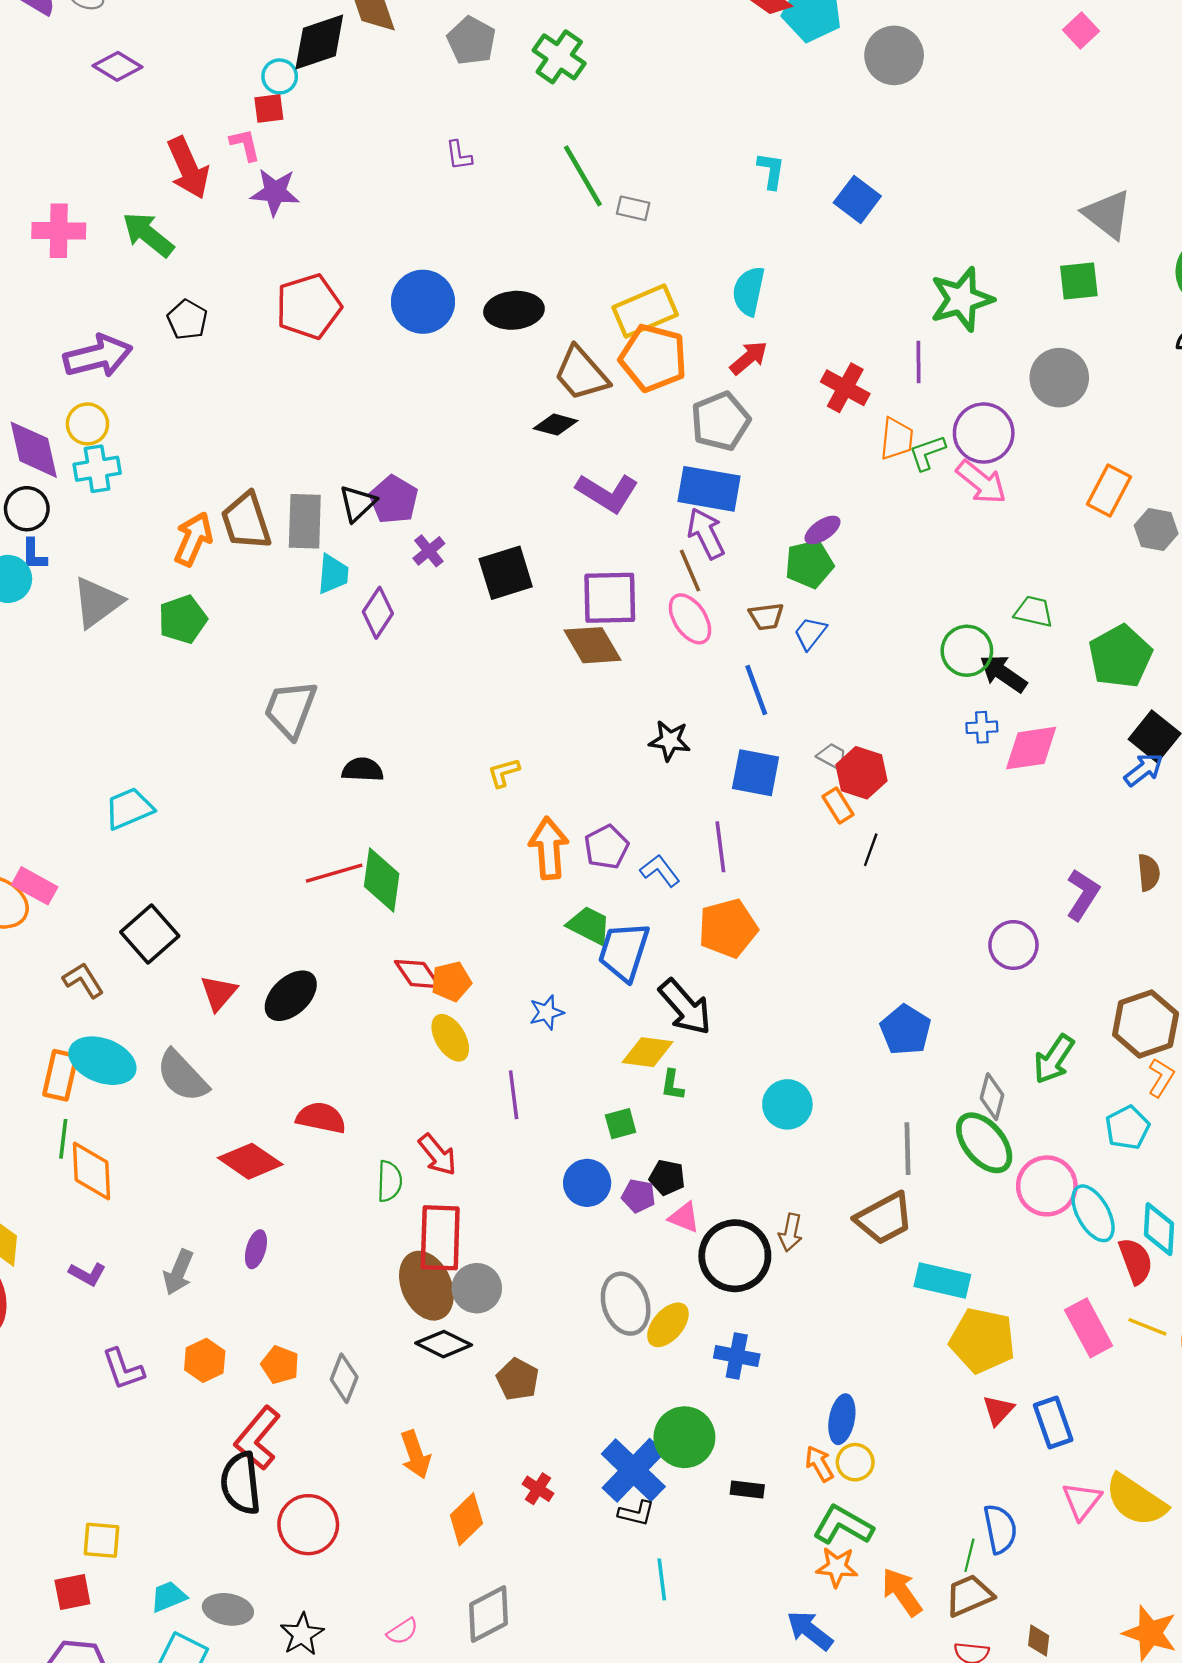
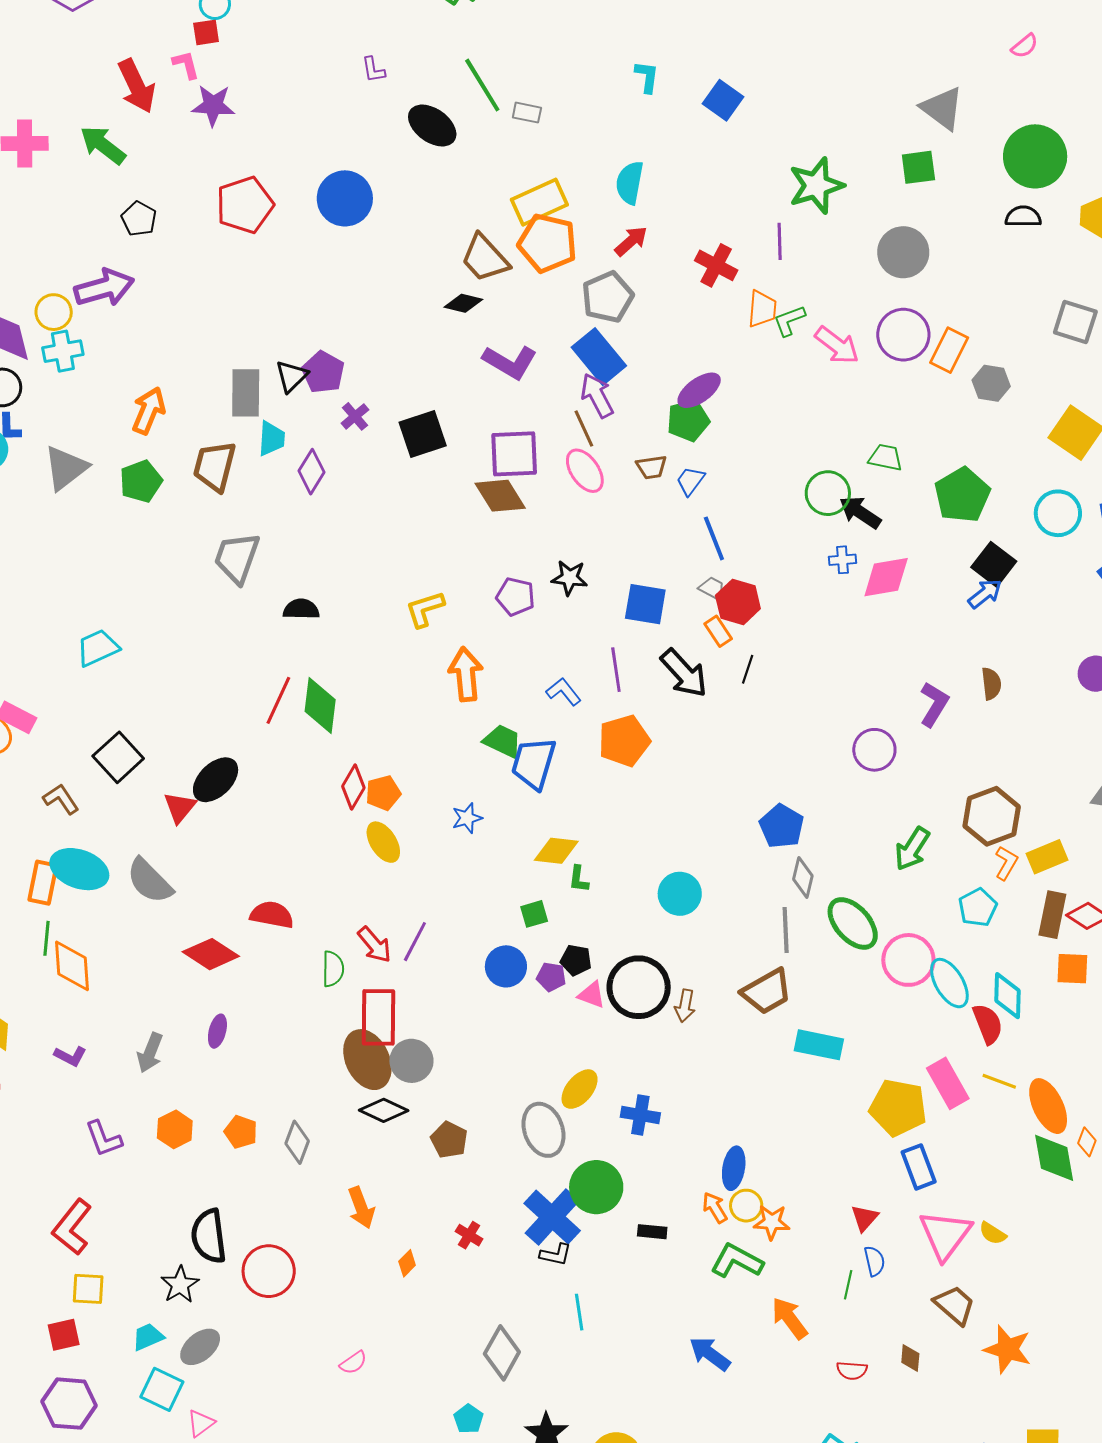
black ellipse: (514, 310) -> (432, 126), moved, turned 42
purple arrow: (98, 356) -> (104, 288), moved
purple circle: (984, 433) -> (903, 335), moved
blue rectangle: (709, 489) -> (599, 357), turned 42
brown trapezoid: (246, 521) -> (215, 466), moved, turned 34
purple ellipse: (823, 530) -> (699, 390), size x1.4
blue line: (756, 690) -> (714, 538), moved
yellow L-shape: (504, 773) -> (425, 609), size x1.4
purple pentagon: (606, 847) -> (515, 597), moved, turned -30
red line: (334, 873) -> (278, 700), turned -48
red diamond: (418, 974) -> (353, 787), turned 66
black ellipse: (291, 996) -> (216, 780), moved
black arrow: (685, 1007) -> (684, 673), moved
purple line: (514, 1095) -> (415, 942), moved, turned 36
gray diamond: (992, 1097) -> (803, 877), moved
black circle: (735, 1256) -> (639, 987), moved
gray ellipse: (626, 1304) -> (543, 1130), moved
yellow pentagon: (982, 1340) -> (898, 1108), moved
red triangle: (998, 1410) -> (865, 1218), moved
red L-shape: (258, 1438) -> (72, 1227), moved
yellow semicircle: (1136, 1500) -> (993, 1233), size x0.5
pink triangle: (1082, 1501) -> (945, 1235), size x1.5
orange diamond: (466, 1519) -> (407, 1263), size x0.6
blue semicircle: (1000, 1529) -> (874, 1261), size x0.7
orange star: (837, 1567) -> (772, 1222), moved
brown trapezoid: (969, 1595) -> (955, 1305), moved, turned 66
gray ellipse: (228, 1609) -> (200, 1347), turned -48
gray diamond: (489, 1614) -> (502, 1353), moved, turned -32
black star: (302, 1634) -> (180, 1285), moved

